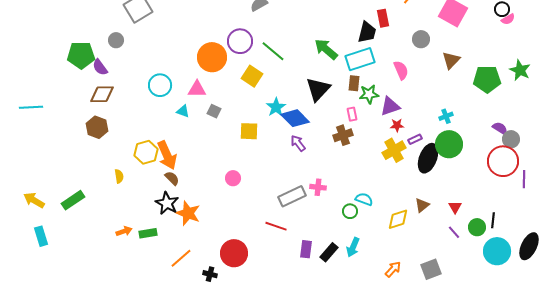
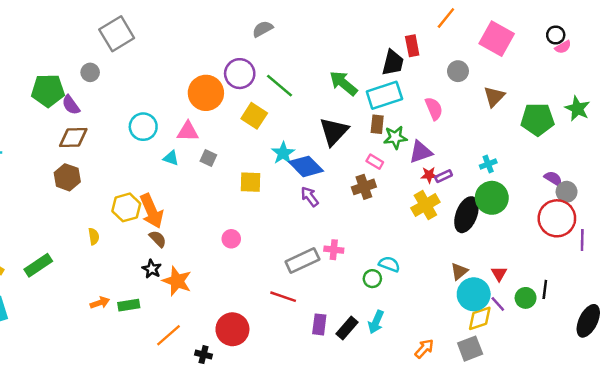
pink rectangle: (352, 114) -> (375, 162), turned -48
purple rectangle: (415, 139) -> (444, 176), moved
black star: (167, 203) -> (152, 269), size x0.7
yellow diamond: (398, 219) -> (480, 318), moved
cyan circle: (497, 251) -> (474, 294), moved

